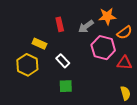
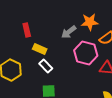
red rectangle: (60, 24) -> (27, 30), moved
yellow rectangle: (39, 44) -> (40, 49), moved

